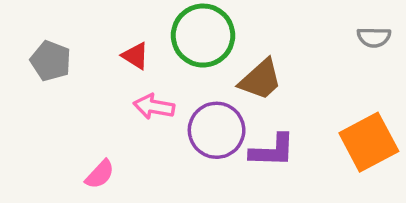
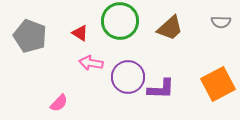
gray pentagon: (51, 61) -> (30, 36), size x1.4
brown trapezoid: (261, 80) -> (170, 28), moved

